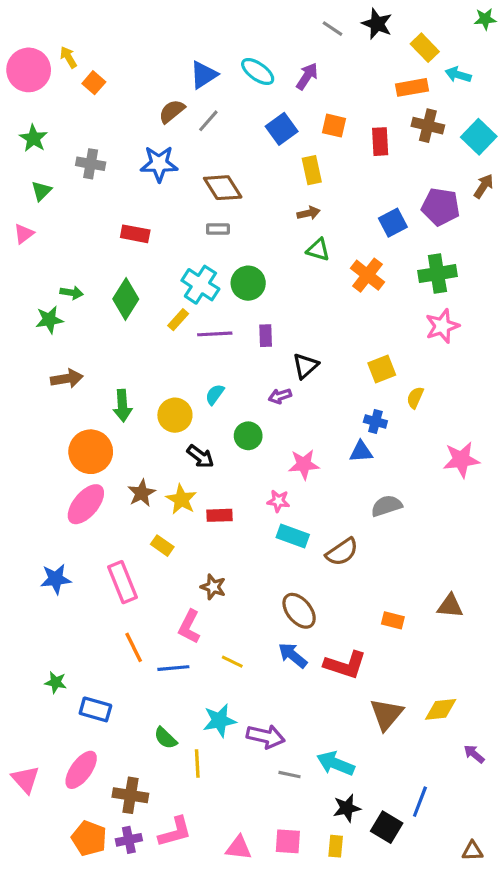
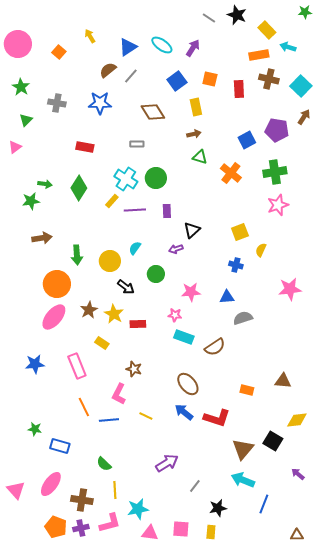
yellow arrow: (68, 57) -> (90, 36), moved
brown diamond: (223, 188) -> (153, 112), moved
blue triangle: (361, 452) -> (227, 297), moved
yellow diamond: (441, 709) -> (297, 420), moved
cyan star: (220, 721) -> (138, 509), moved
purple arrow: (266, 736) -> (167, 463), turned -45
yellow line: (197, 763) -> (115, 490), moved
cyan arrow: (336, 763) -> (243, 480), moved
gray line: (290, 775) -> (195, 486), moved, turned -64
black square: (387, 827) -> (273, 441), moved

